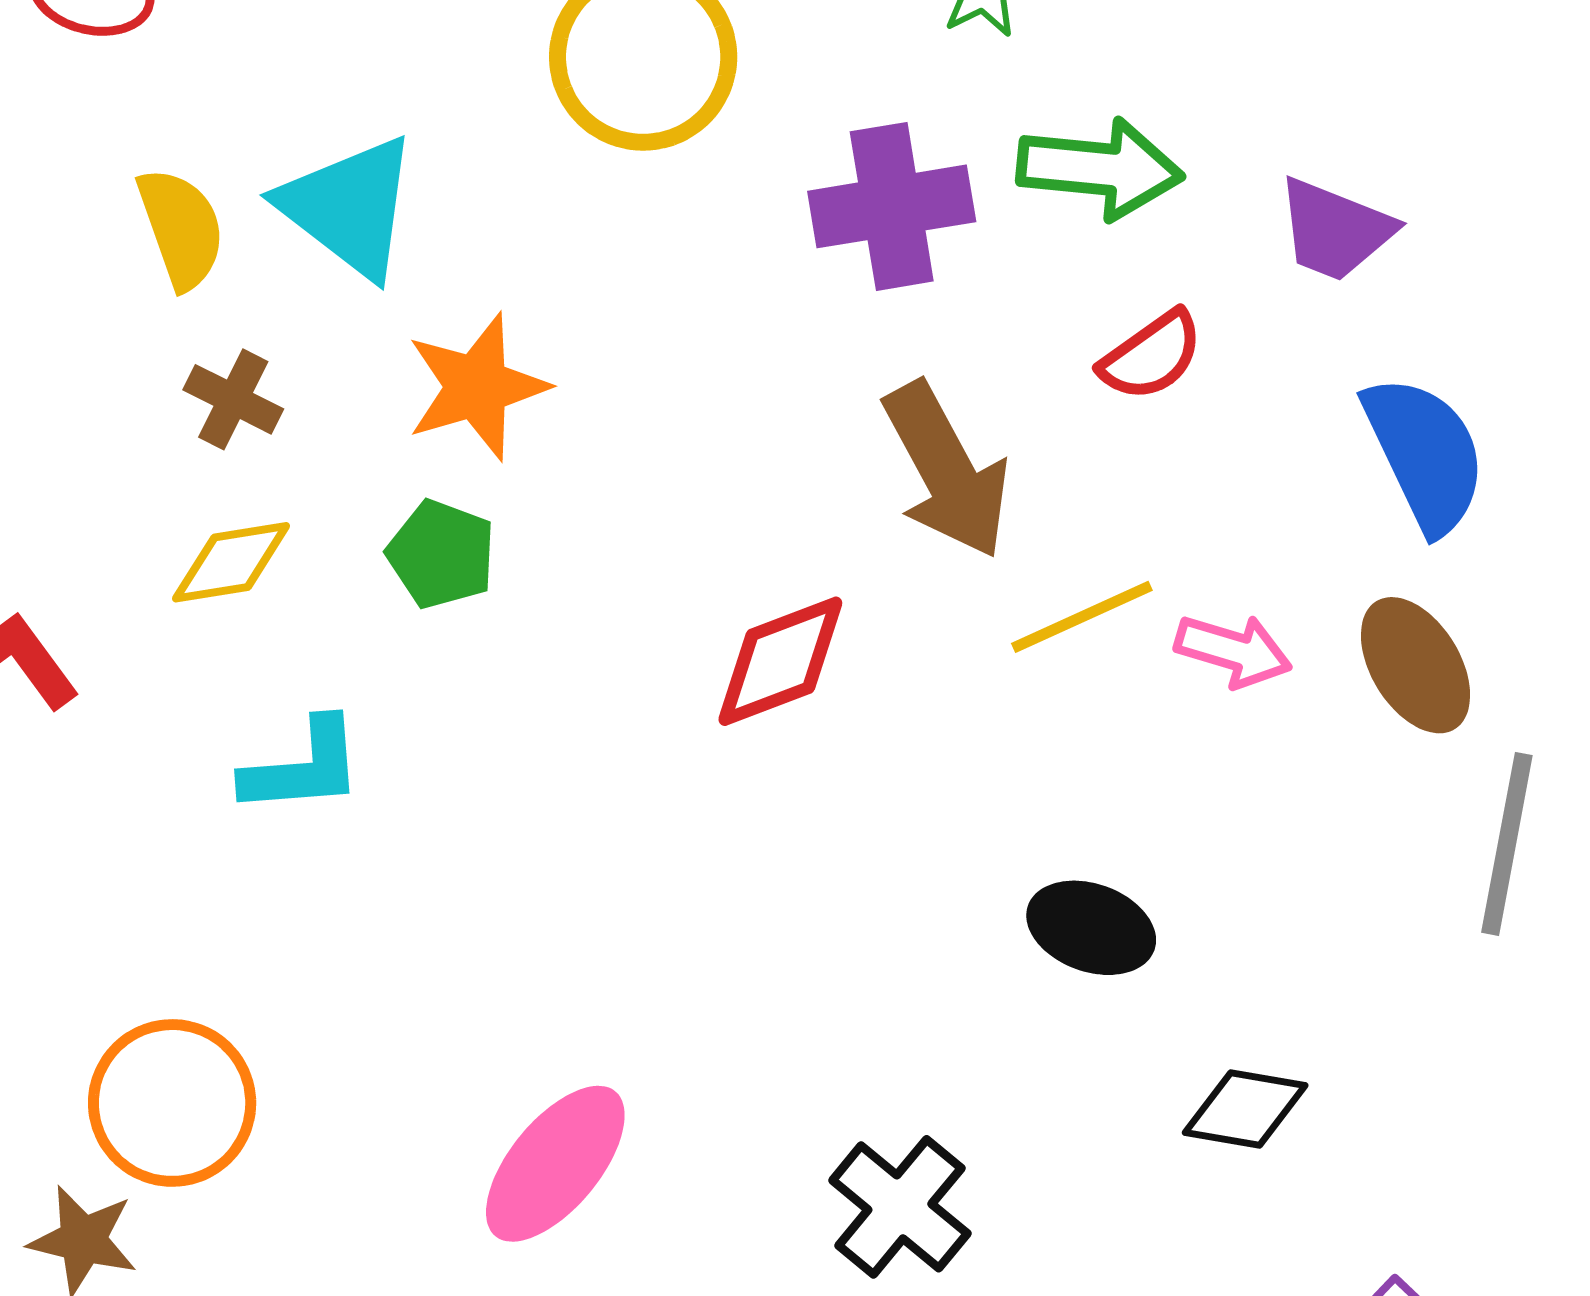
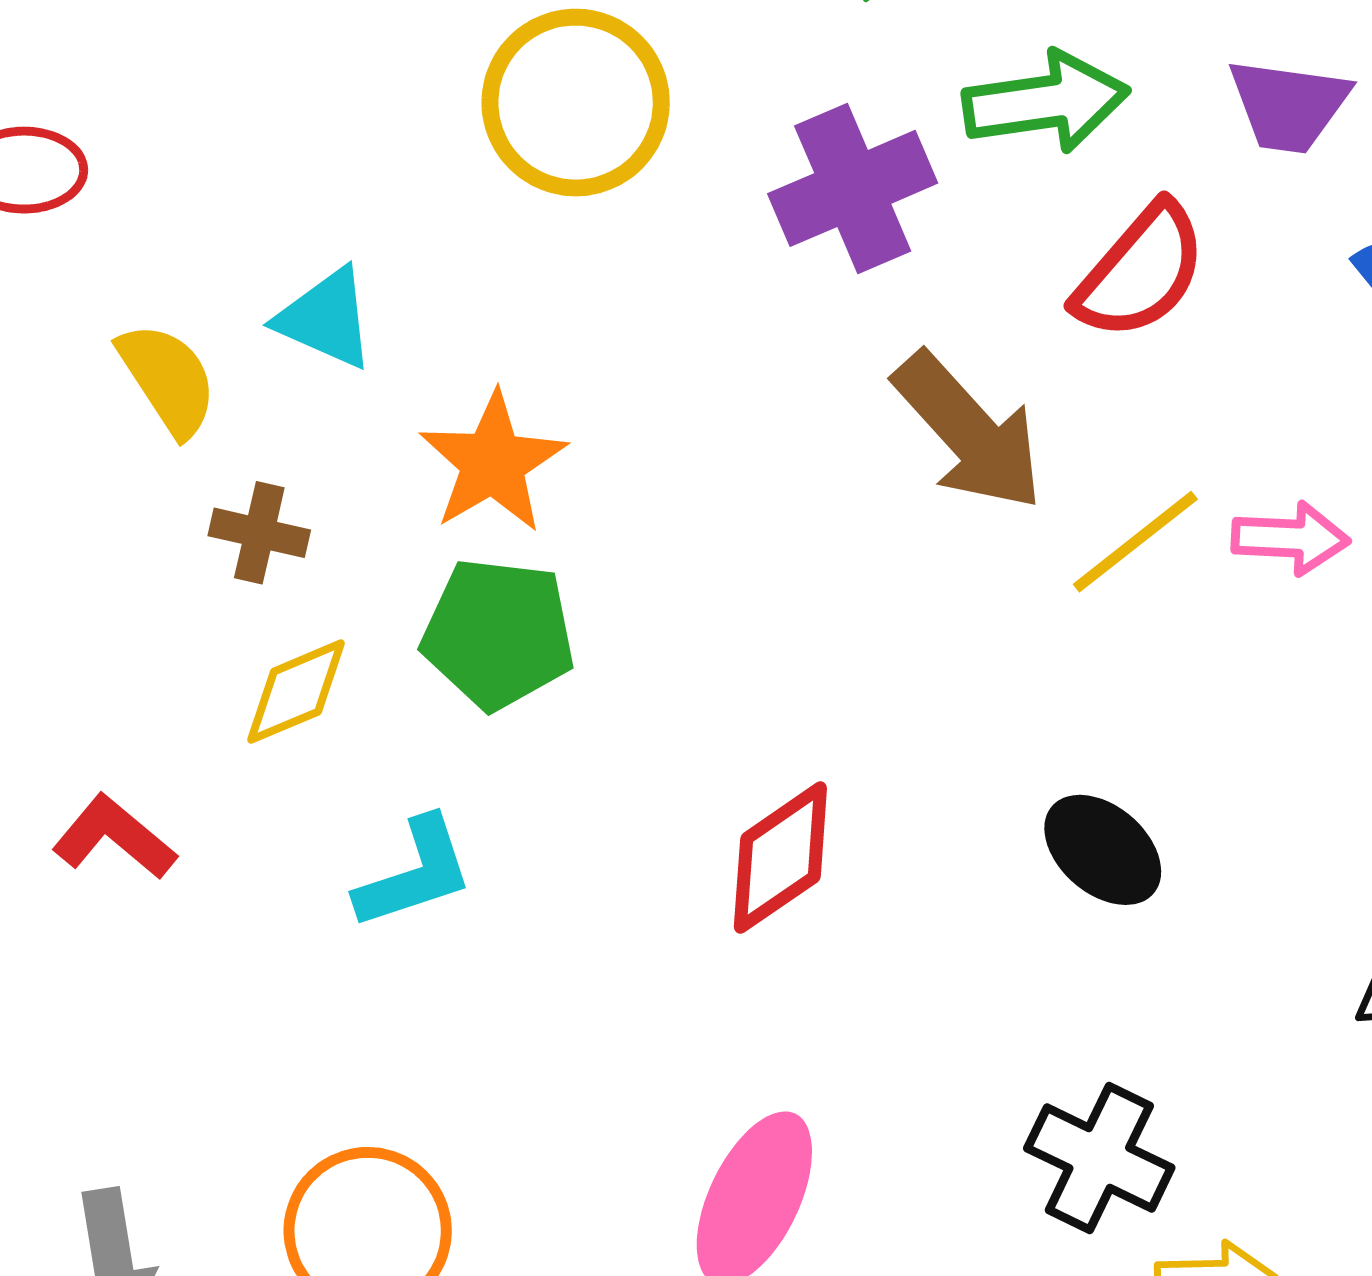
cyan triangle: (349, 207) -> (326, 318), size x0.7
red semicircle: (1151, 356) -> (1141, 272), size x1.4
green pentagon: (441, 554) -> (498, 634), size x1.4
red diamond: (780, 661) -> (780, 858), moved
black ellipse: (1091, 928) -> (1103, 850), moved, turned 35

